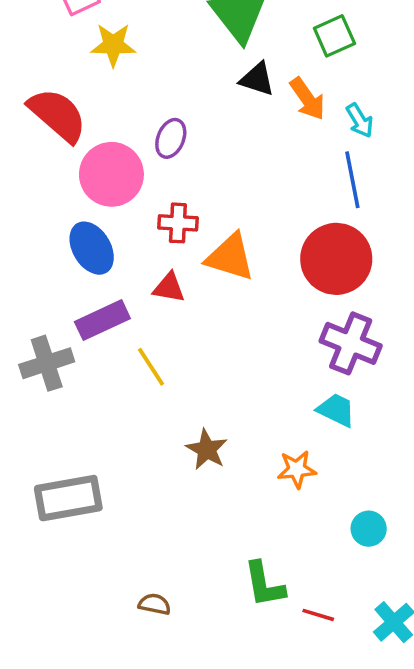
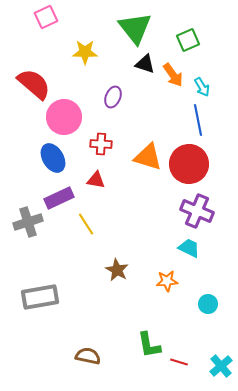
yellow star: (113, 45) -> (85, 52), moved
purple ellipse: (171, 138) -> (113, 97), moved
orange triangle: (230, 257) -> (148, 157), moved
cyan circle: (369, 529) -> (208, 304), moved
brown semicircle: (155, 604) -> (88, 356), size x1.4

